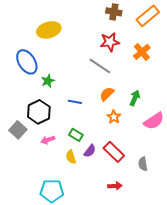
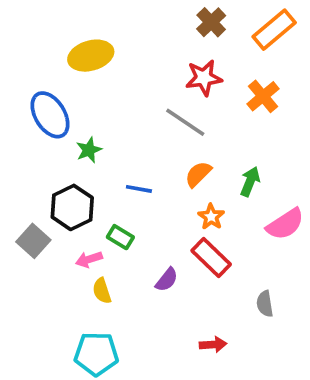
brown cross: (114, 12) -> (211, 22), turned 35
green rectangle: (76, 135) -> (120, 237), moved
red rectangle: (114, 152) -> (211, 257), moved
yellow semicircle: (71, 157) -> (102, 291), moved

